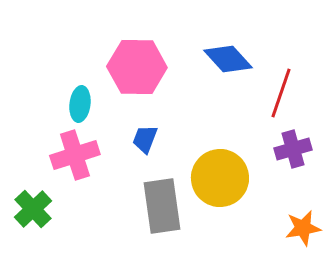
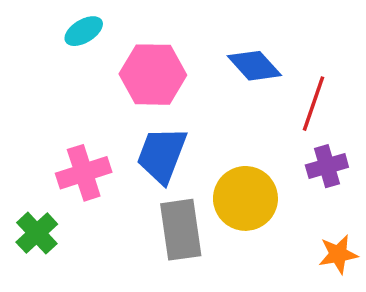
cyan ellipse: (80, 104) -> (84, 31), moved, turned 52
blue trapezoid: (145, 139) -> (162, 155), size x1.8

